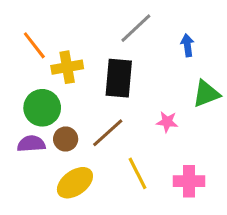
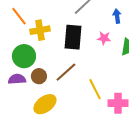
pink star: (167, 122) -> (104, 38), moved
yellow line: (137, 173) -> (95, 89), moved

